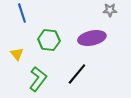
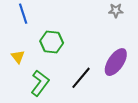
purple ellipse: (92, 38) -> (116, 62), moved, turned -44

